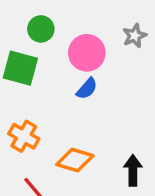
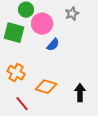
gray star: (135, 36) -> (72, 14), moved
pink circle: (87, 53) -> (42, 24), moved

